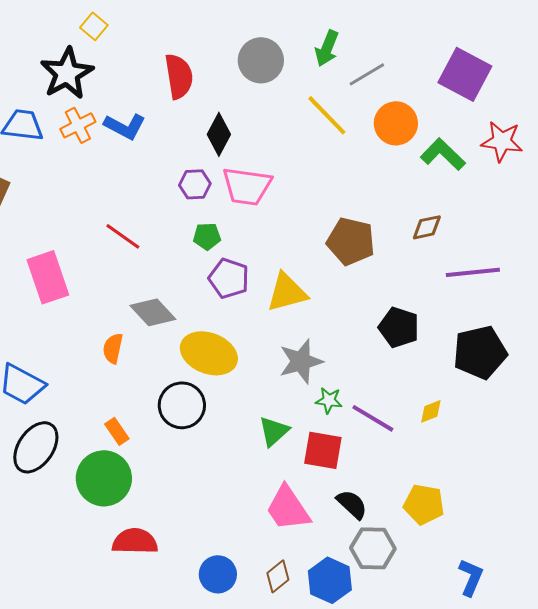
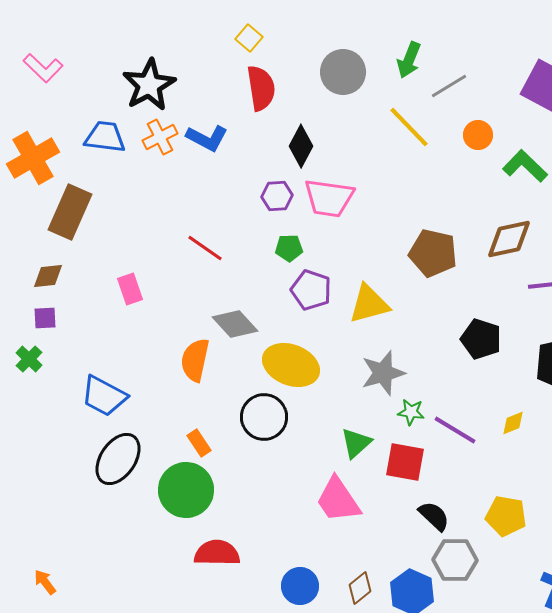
yellow square: (94, 26) -> (249, 38), moved
orange circle: (396, 123) -> (478, 135), size x0.7
brown diamond: (427, 227) -> (509, 239), size x1.5
pink rectangle: (48, 277) -> (130, 289), size x0.6
orange semicircle: (113, 348) -> (195, 360), size x1.4
pink trapezoid: (288, 508) -> (338, 500), moved

